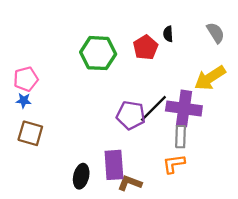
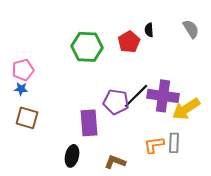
yellow arrow: (210, 78) -> (186, 109), moved
gray rectangle: (181, 137) -> (174, 143), moved
purple rectangle: (114, 165) -> (89, 123), moved

